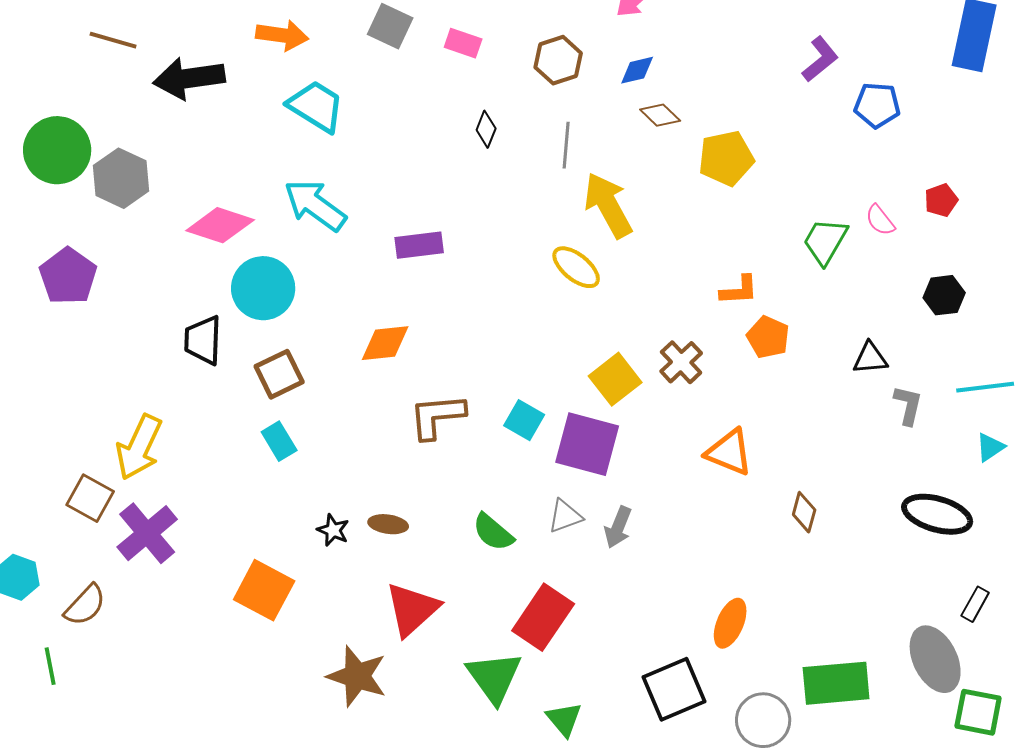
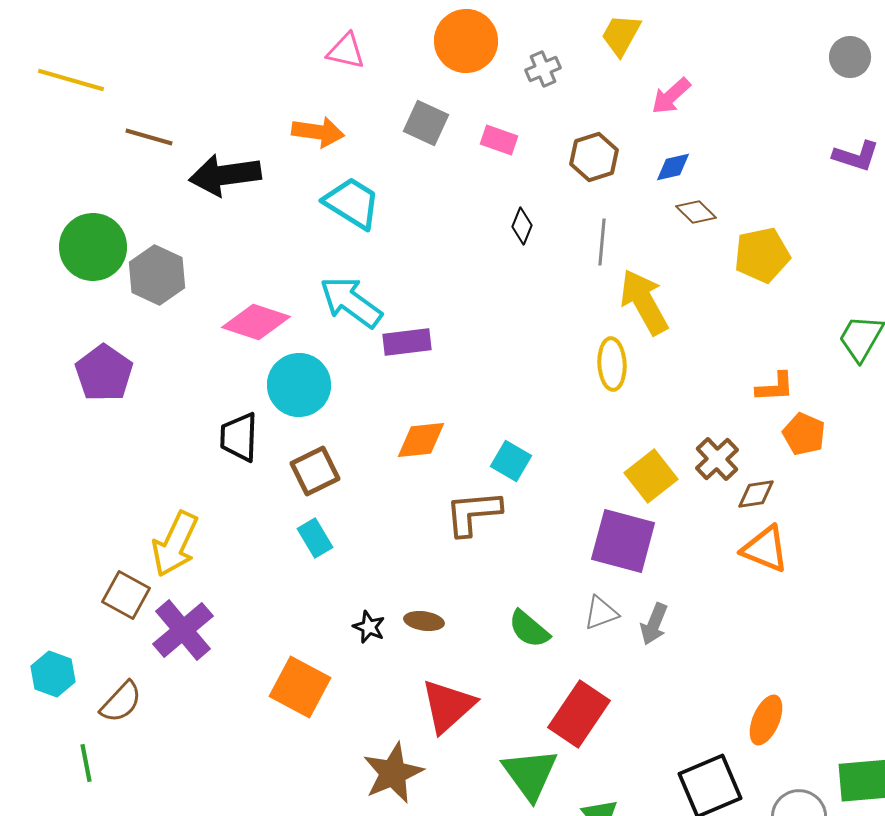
purple L-shape: (820, 59) -> (856, 156), turned 57
purple rectangle: (419, 245) -> (407, 342), moved
yellow ellipse: (576, 267) -> (612, 364), turned 48
cyan square: (524, 420) -> (511, 461), moved
brown diamond: (804, 512) -> (756, 494), moved, turned 66
brown star: (357, 676) -> (393, 773), turned 30

